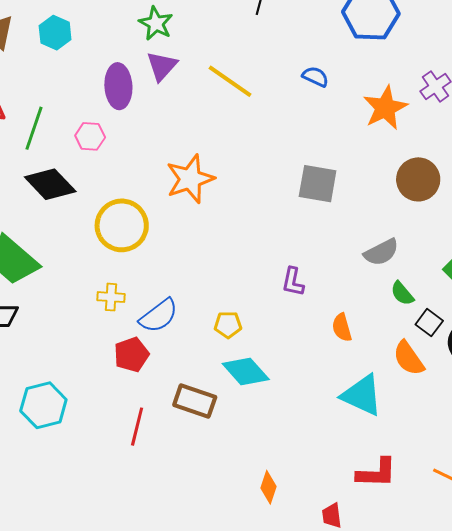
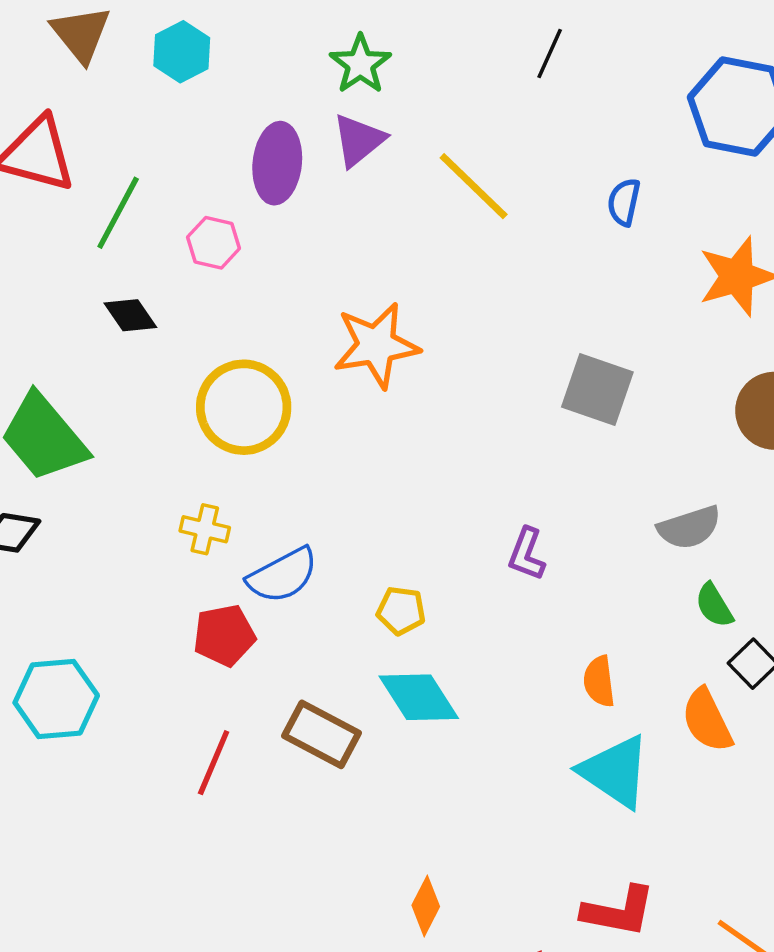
blue semicircle: (315, 77) -> (624, 202), turned -112
black diamond: (50, 184) -> (130, 315), size x0.6
orange semicircle: (342, 328) -> (599, 681), moved

